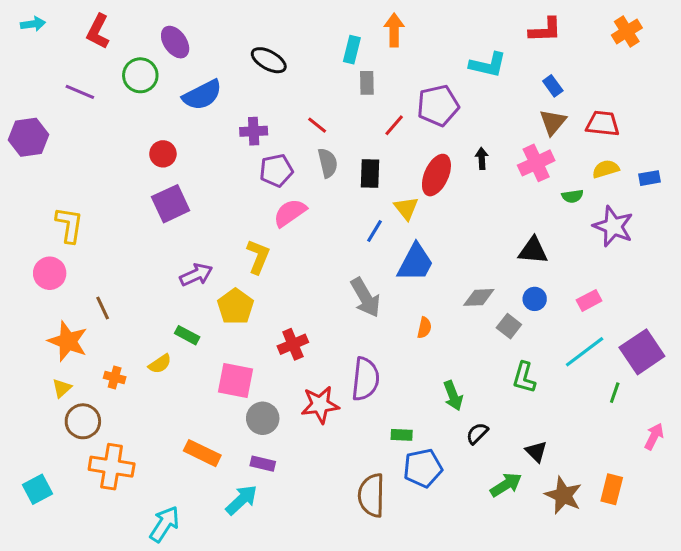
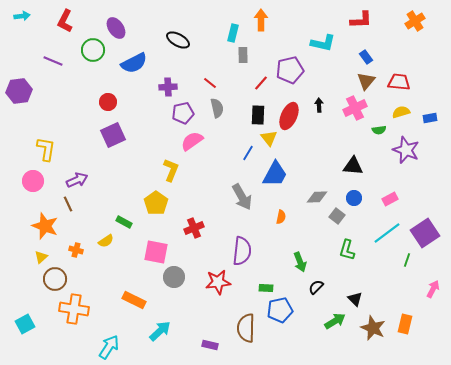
black rectangle: (370, 174) -> (258, 115), moved
purple arrow: (196, 275) -> (77, 180), moved
red star: (320, 405) -> (218, 282), moved
purple rectangle: (263, 464) -> (210, 345), moved

